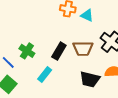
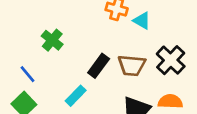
green cross: (27, 51) -> (52, 40), moved

